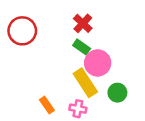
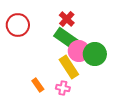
green rectangle: (82, 47) -> (66, 38), size x1.6
green circle: (117, 93) -> (95, 54), moved, size x1.5

